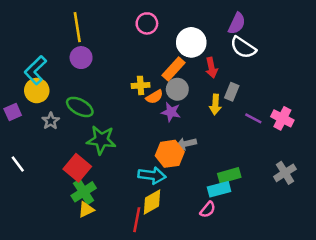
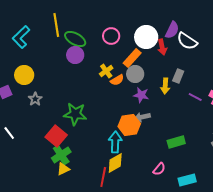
pink circle: (147, 23) -> (111, 36), moved
purple semicircle: (237, 23) -> (172, 30), moved
purple circle: (81, 58) -> (75, 55), moved
red arrow: (211, 68) -> (162, 47), moved
cyan L-shape: (35, 70) -> (21, 37), moved
yellow cross: (141, 85) -> (106, 71), turned -32
green ellipse: (80, 107) -> (75, 39), moved
purple star: (171, 112) -> (141, 95), moved
cyan arrow: (152, 175) -> (115, 142), turned -95
cyan rectangle: (219, 189) -> (187, 180), moved

